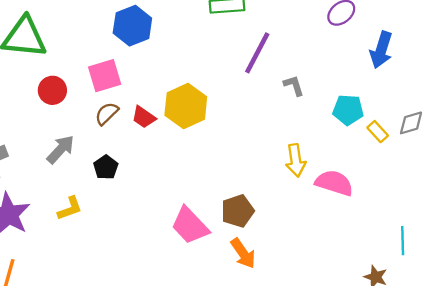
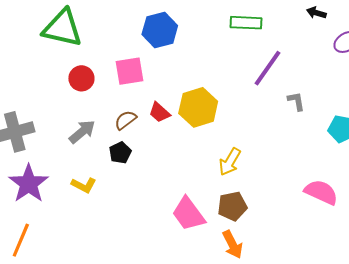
brown semicircle: (107, 114) -> (126, 120), moved
yellow arrow: (296, 160) -> (230, 162), moved, turned 32
yellow L-shape: (70, 208) -> (84, 185), turned 40

